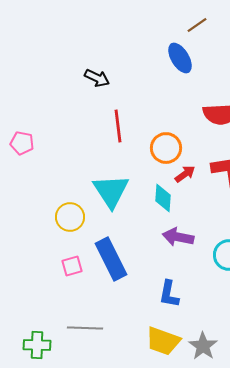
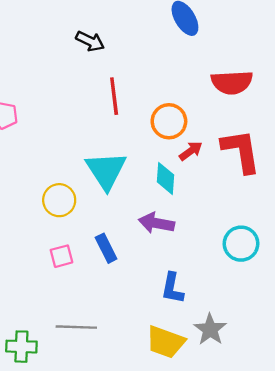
purple arrow: (178, 237) -> (156, 223), moved
blue rectangle: (111, 259) -> (106, 248), size x0.6
gray star: (203, 346) -> (210, 329), moved

